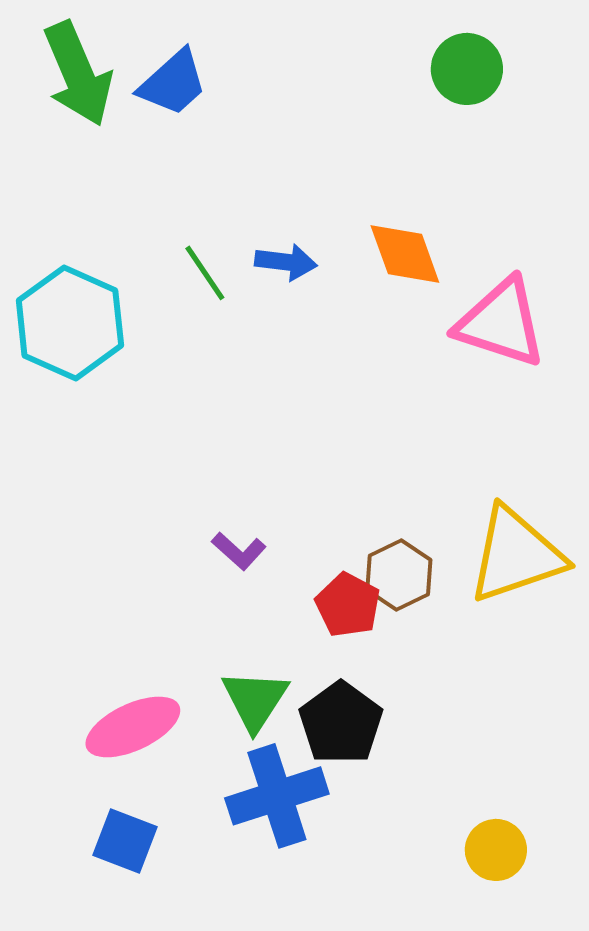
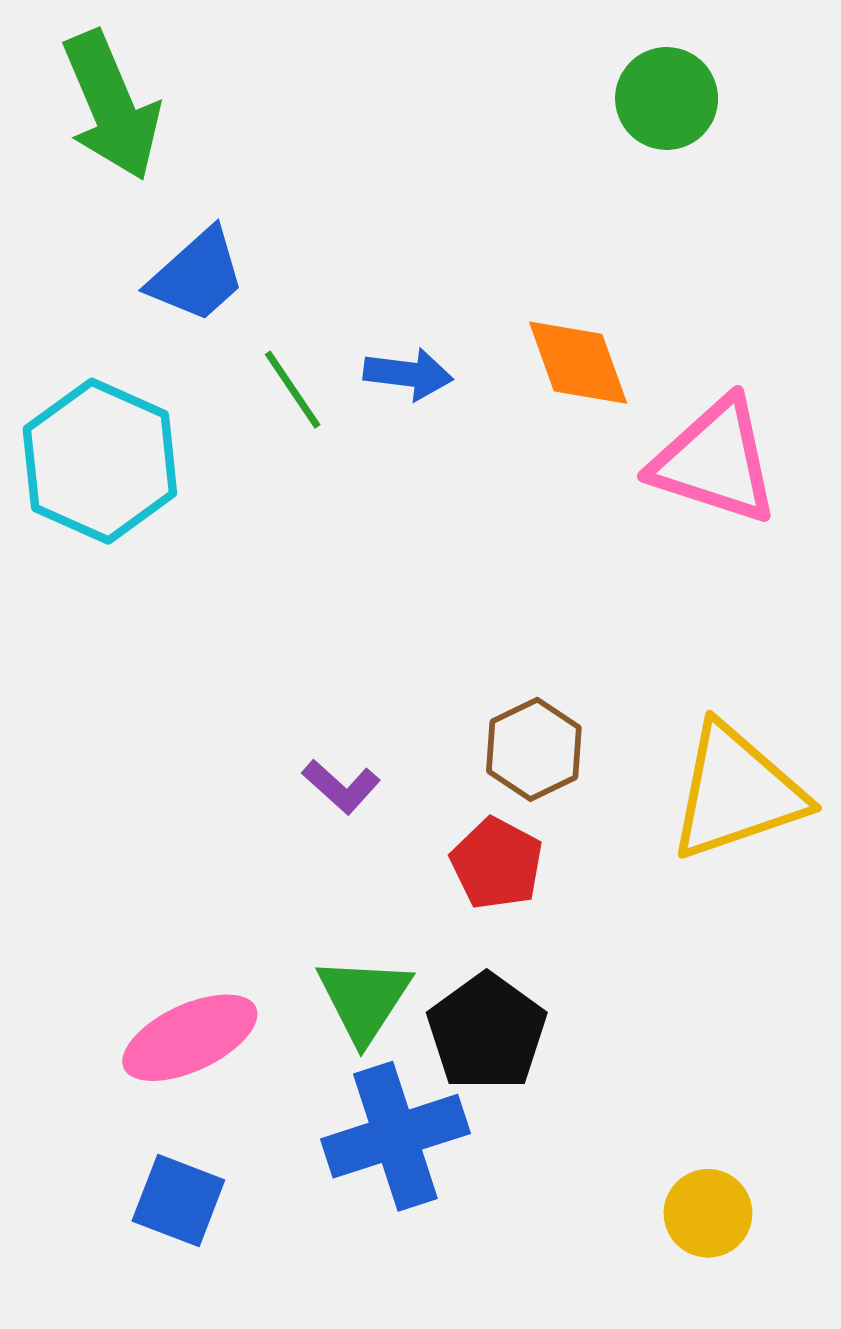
blue trapezoid: (173, 83) -> (197, 275), moved
brown hexagon: (399, 575) -> (534, 749), moved

